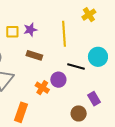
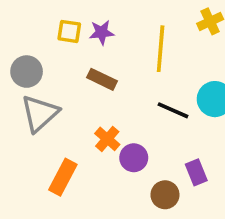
purple circle: (58, 80) -> (134, 158), moved

